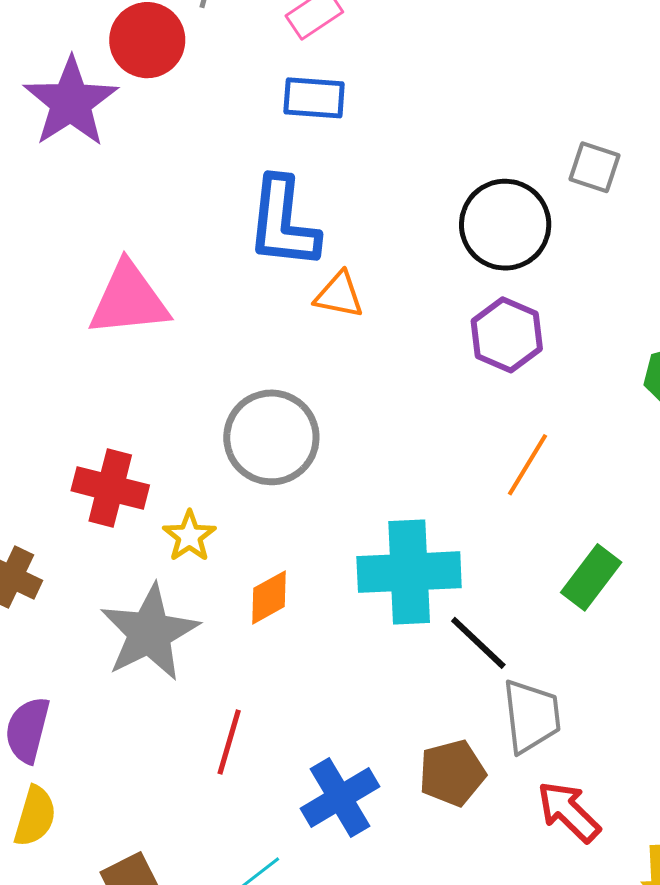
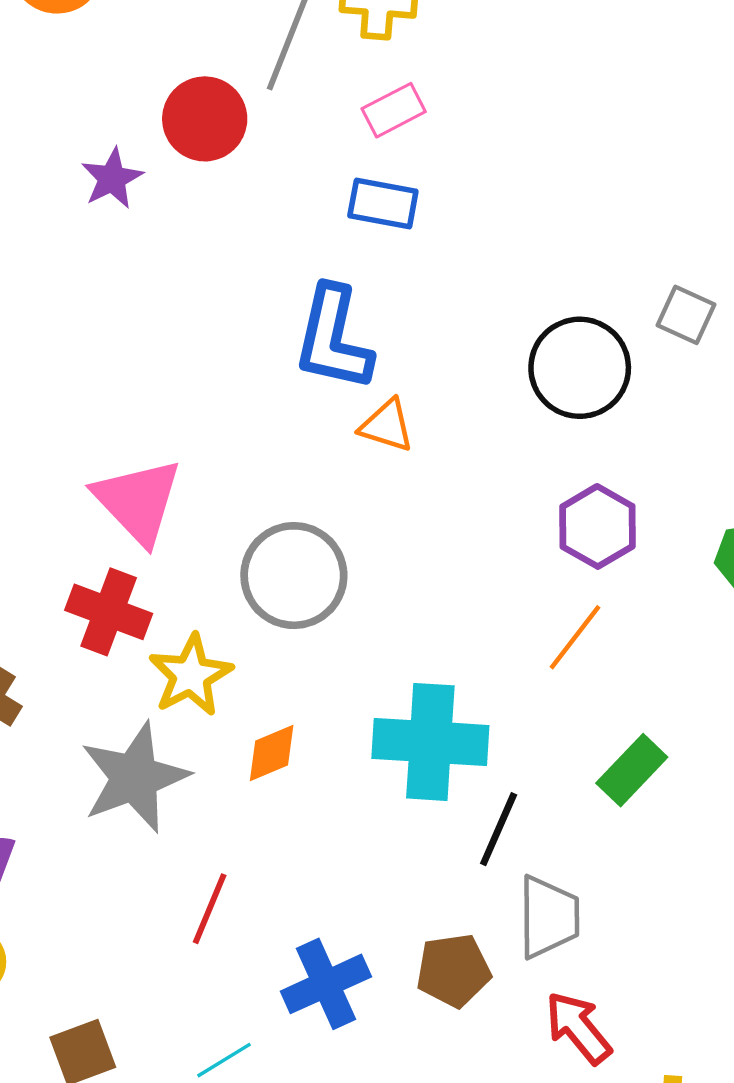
purple star: (71, 102) -> (112, 178), size x0.6
pink triangle: (129, 300) -> (138, 501), moved, turned 46
purple hexagon: (507, 335) -> (597, 526), moved
yellow star: (189, 536) -> (191, 675), size x1.4
black line: (478, 643) -> (499, 829), turned 64

